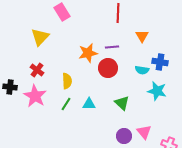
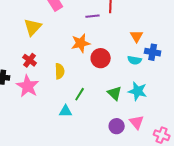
orange triangle: (142, 36) -> (137, 36), moved
purple line: (112, 47) -> (93, 16), moved
cyan star: (157, 91) -> (138, 91), moved
green line: (66, 104) -> (80, 94), moved
cyan triangle: (89, 104) -> (66, 111), moved

